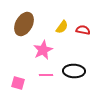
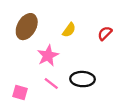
red semicircle: (83, 30) -> (105, 33), moved, turned -56
pink line: (46, 75) -> (51, 84), turned 40

